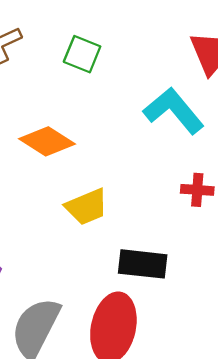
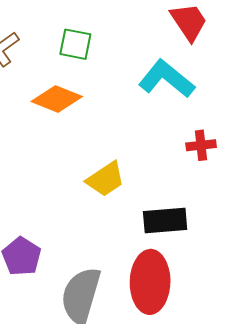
orange diamond: (47, 141) -> (57, 99), moved

